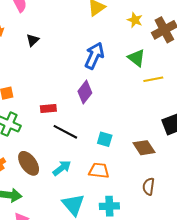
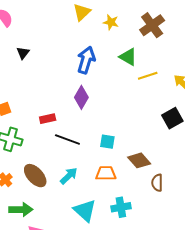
yellow star: (135, 20) -> (111, 22), moved
brown diamond: (144, 148) -> (139, 160), moved

